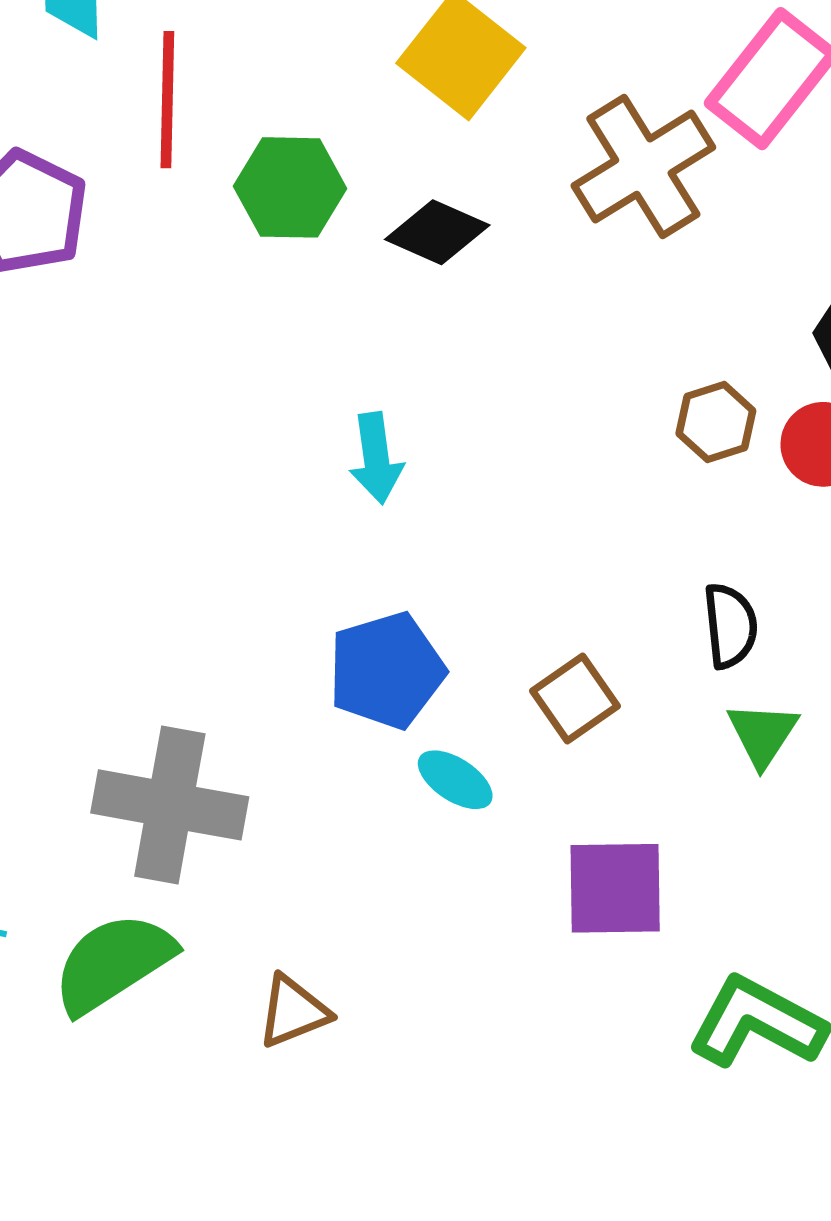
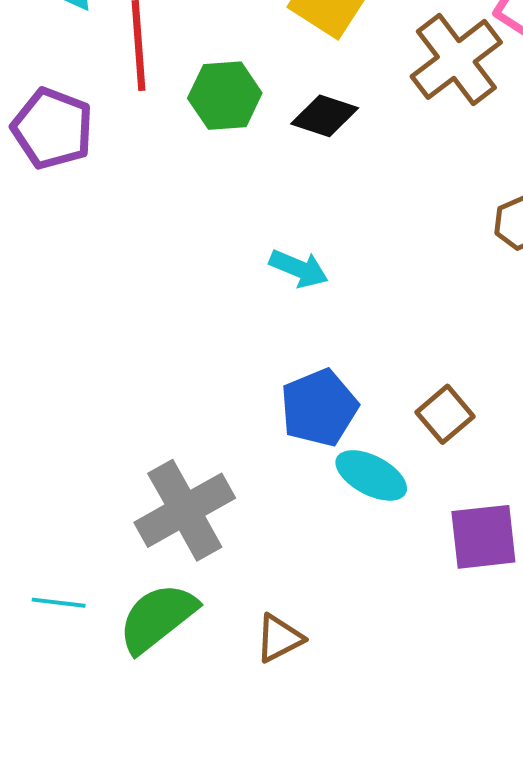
cyan arrow: (376, 458) -> (299, 269), turned -54
cyan ellipse: (455, 780) -> (371, 475), size x1.4
gray cross: (170, 805) -> (185, 510), turned -34

